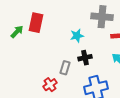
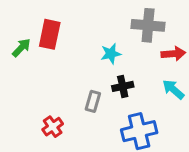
red cross: (50, 85) -> (53, 127), moved

